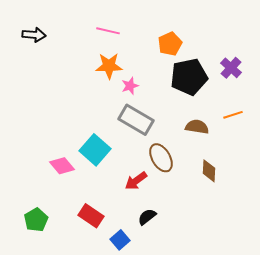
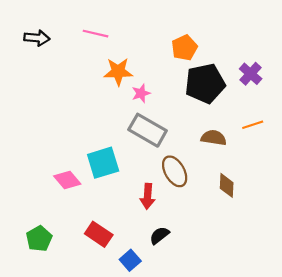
pink line: (108, 31) -> (95, 34), moved
cyan square: (95, 150) -> (103, 163), turned 32
red arrow: (136, 181) -> (148, 196), turned -50

